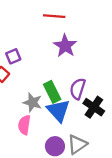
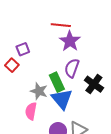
red line: (54, 16) -> (61, 25), moved
purple semicircle: (78, 89) -> (72, 68), moved
black cross: (94, 107) -> (94, 84), moved

